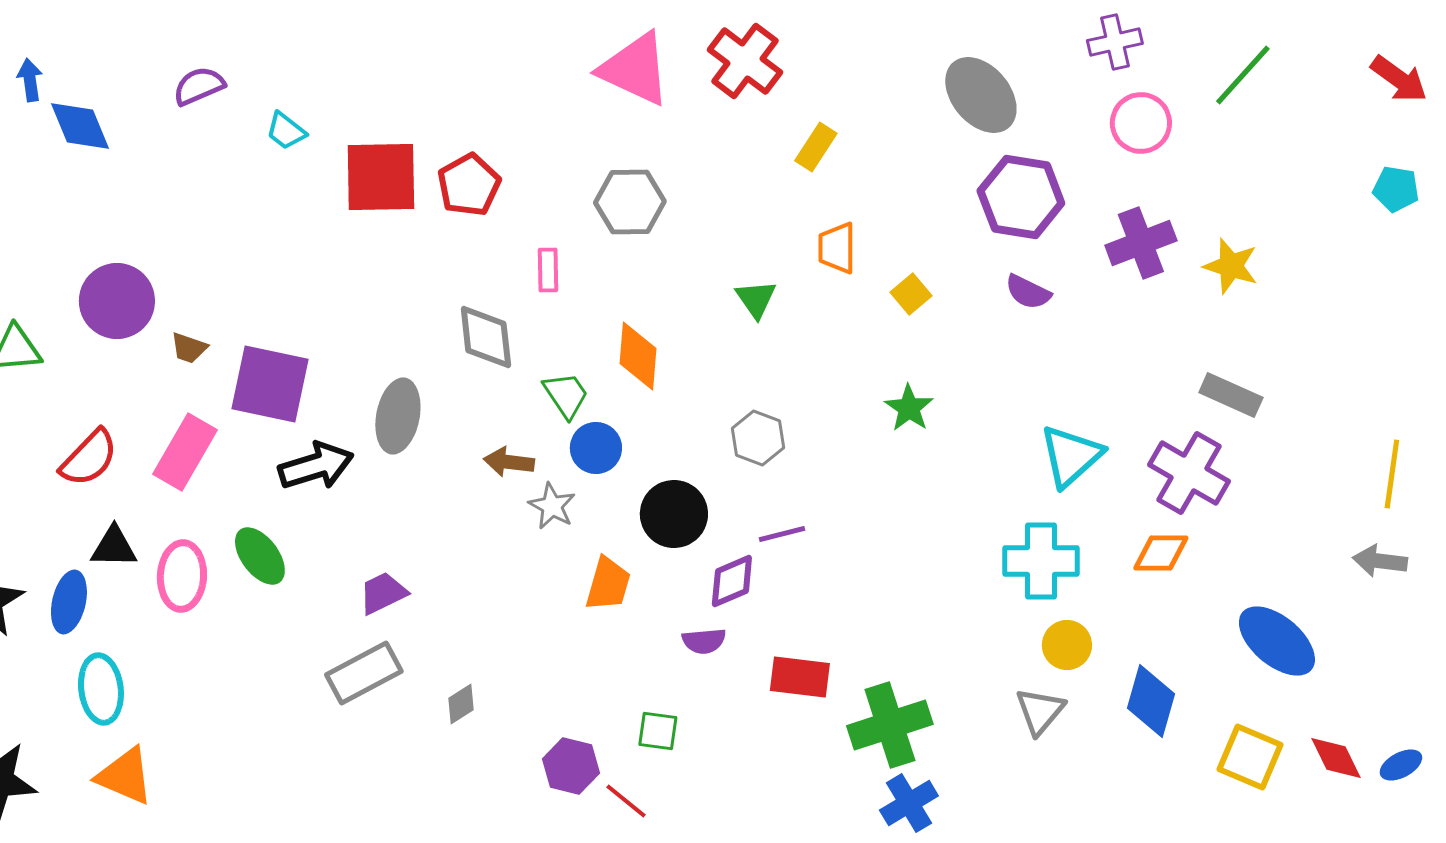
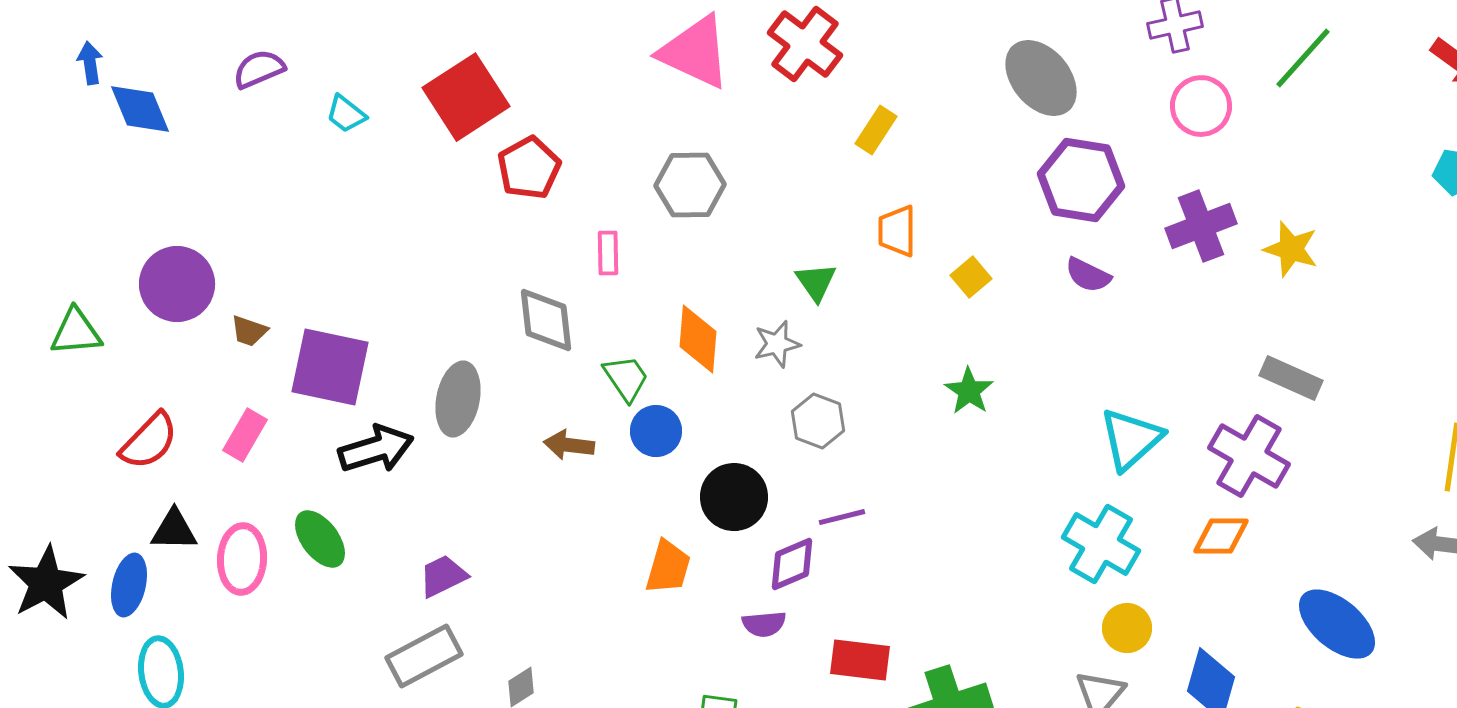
red square: (381, 177) -> (466, 97), moved, turned -32
pink rectangle: (185, 452) -> (245, 435), size x0.7
gray star: (552, 506) -> (777, 344), moved, turned 30
cyan cross: (1041, 561) -> (1101, 544), turned 30

